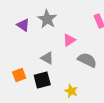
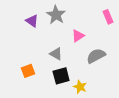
gray semicircle: (87, 60) -> (96, 56), turned -54
black square: (42, 80) -> (61, 76), moved

